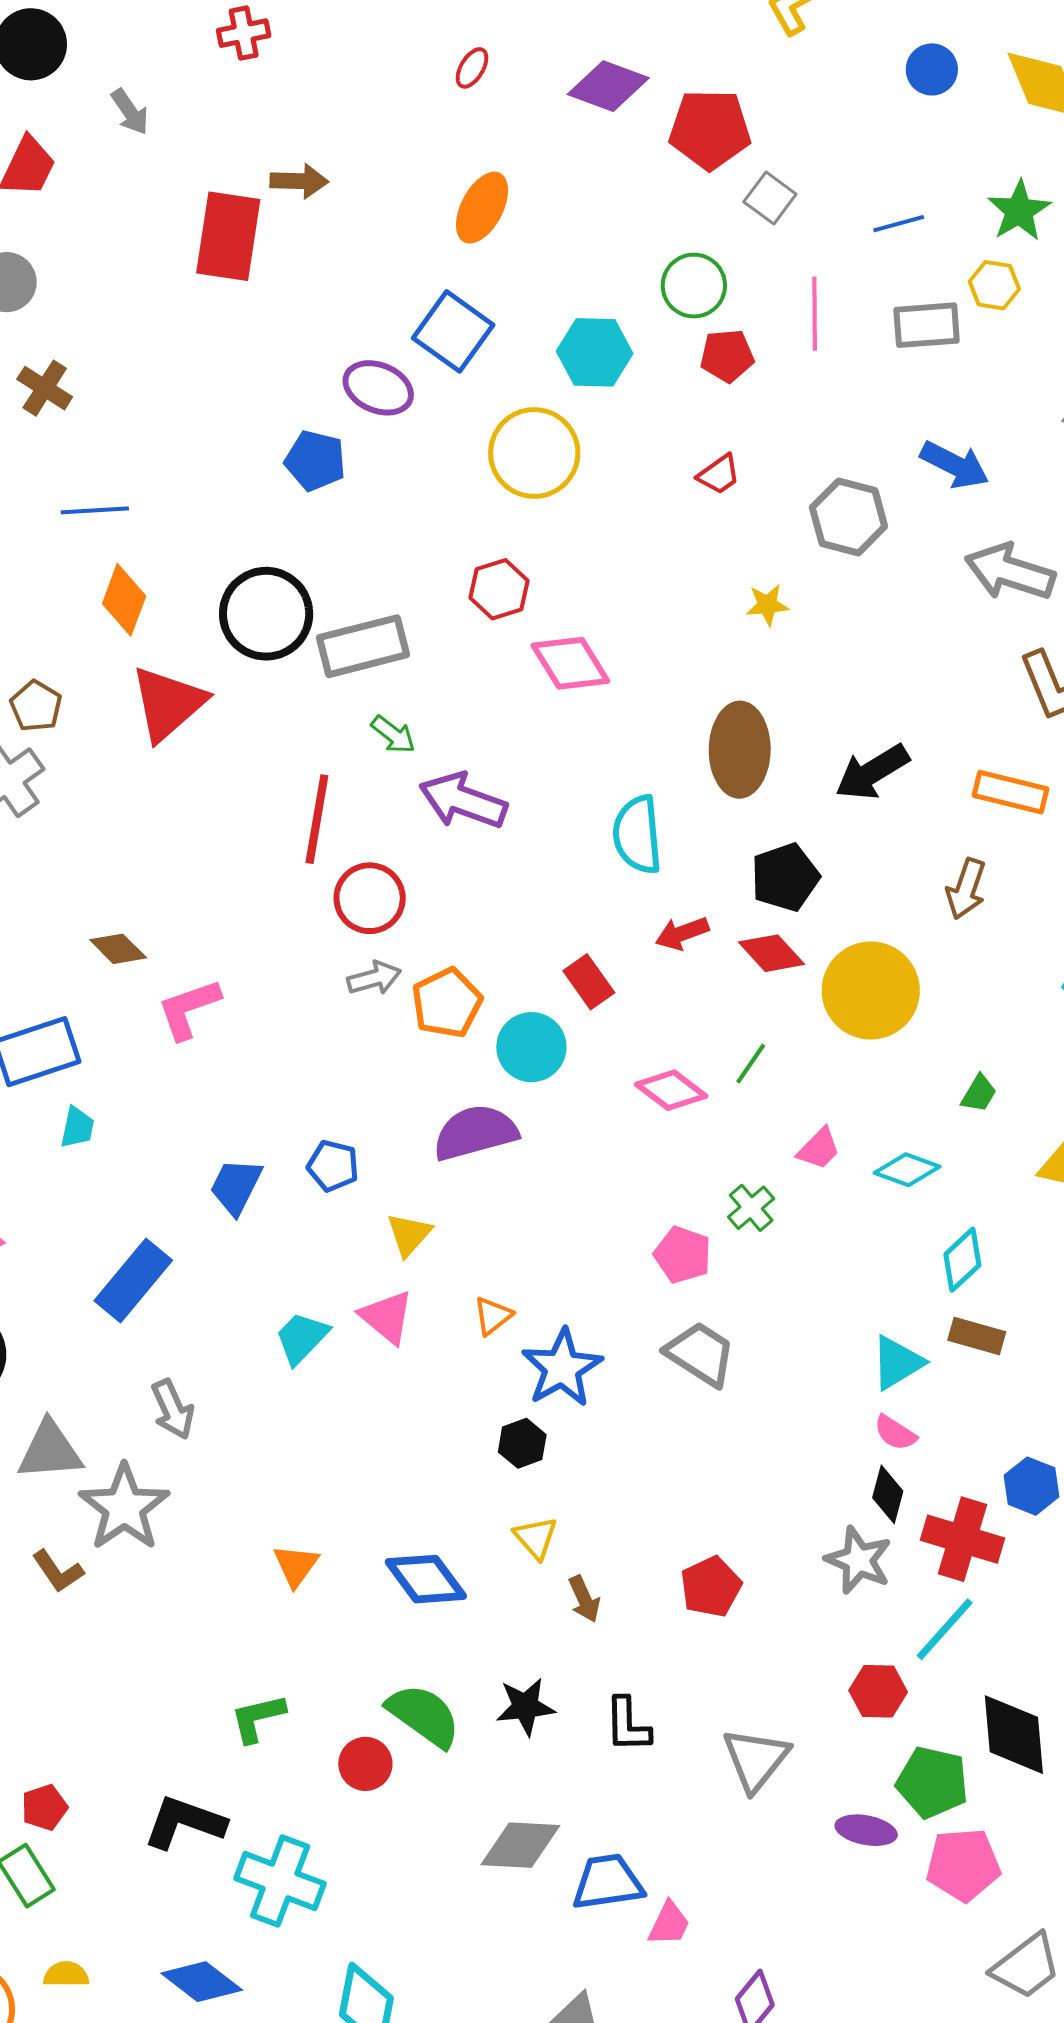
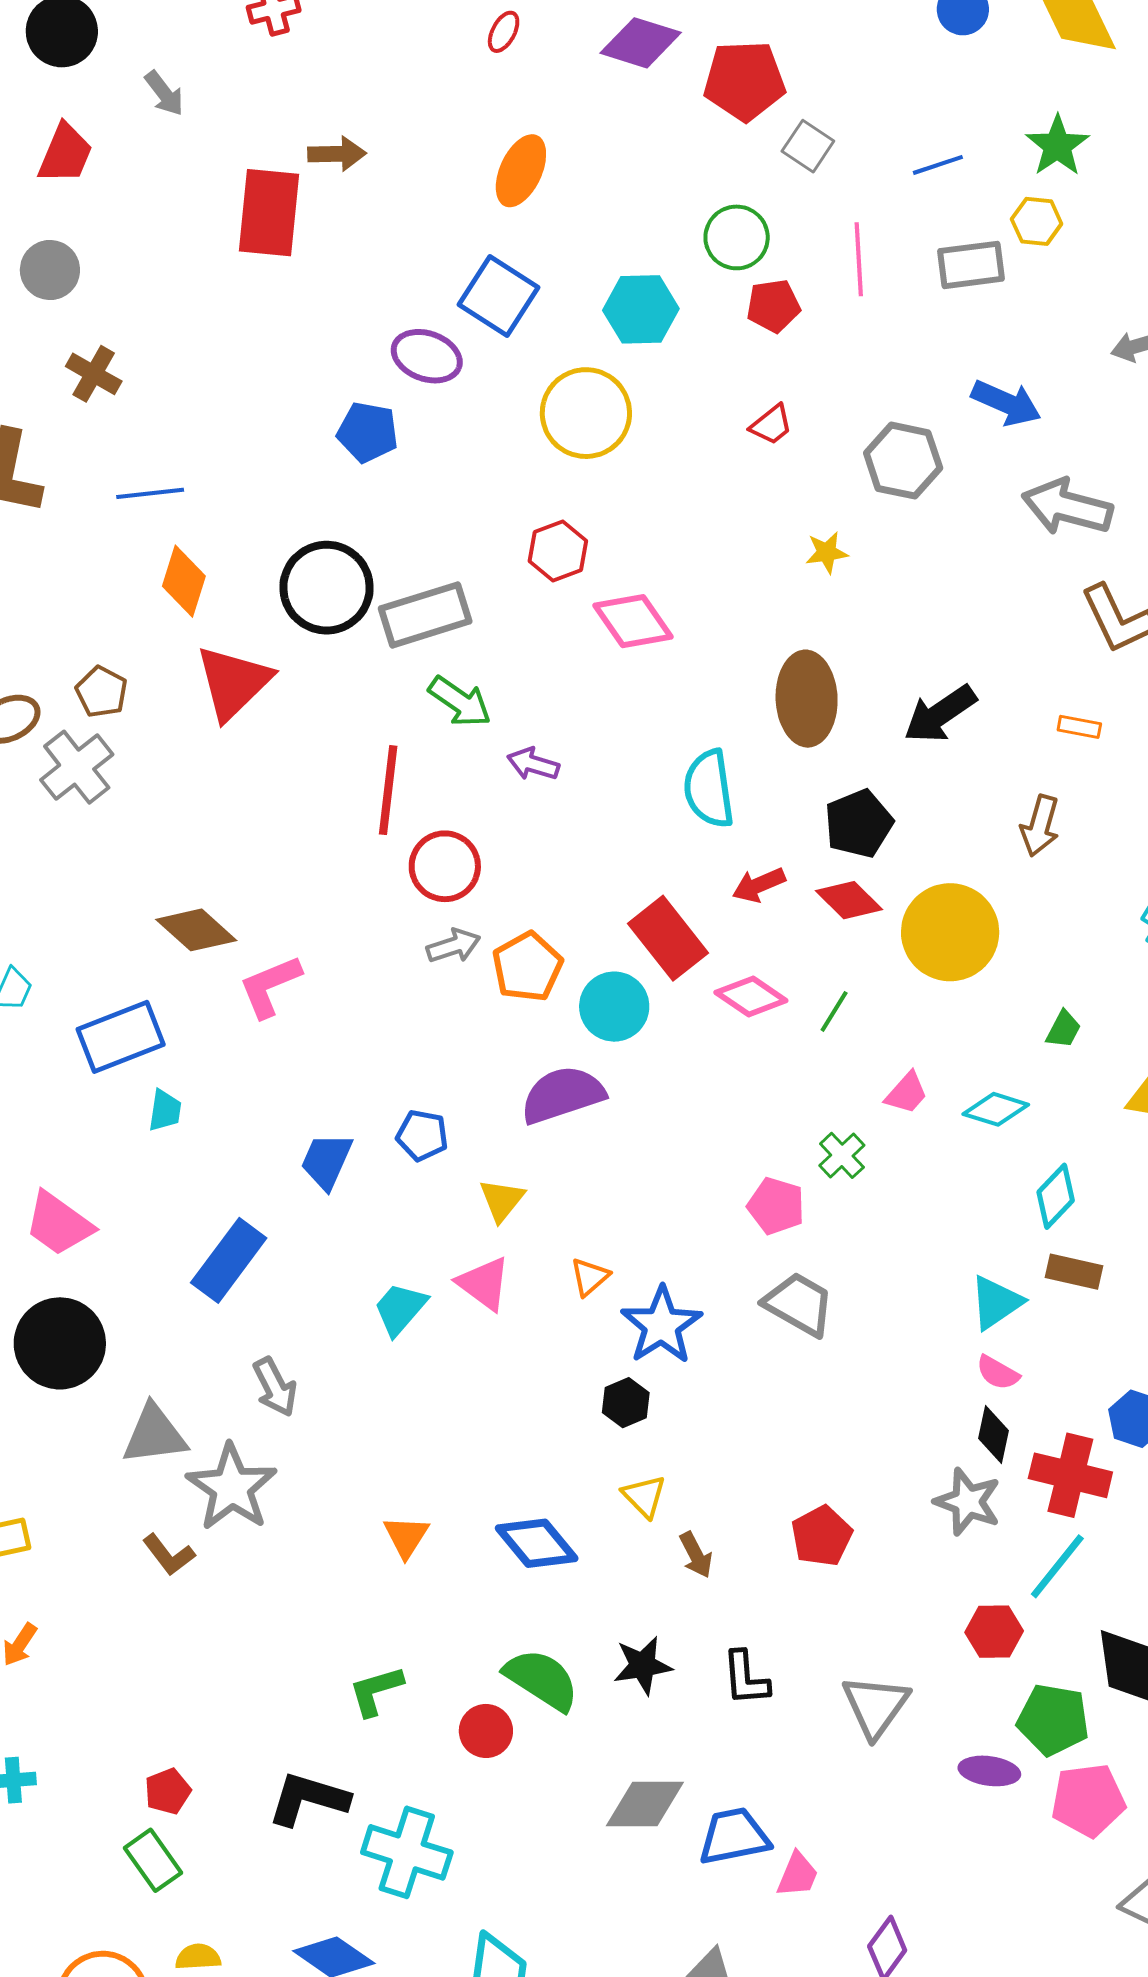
green arrow: (393, 735) -> (460, 702), size x1.4
orange rectangle: (1011, 792) -> (1079, 727), size x0.6
purple arrow: (463, 801) -> (533, 764), size x0.6
brown diamond: (118, 949) -> (196, 930), size x1.4
red rectangle: (589, 982) -> (668, 938), size x1.5
pink diamond: (671, 1090) -> (751, 996), moved

